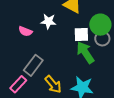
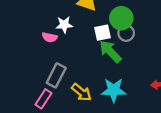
pink semicircle: (25, 31) -> (50, 37), moved

